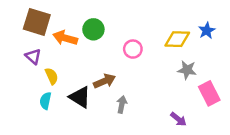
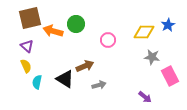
brown square: (37, 22) -> (30, 18), turned -30
yellow semicircle: (52, 76) -> (26, 66), moved
gray arrow: (122, 104) -> (99, 85), turned 64

